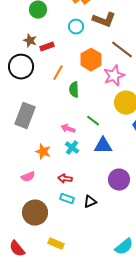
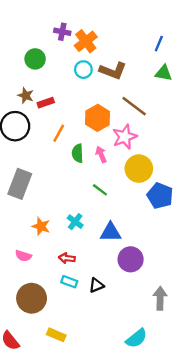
cyan circle: (76, 27) -> (83, 70), moved
pink arrow: (68, 129) -> (101, 154), moved, turned 48
blue triangle: (103, 146) -> (111, 232), moved
pink semicircle: (28, 177) -> (23, 256), turned 40

